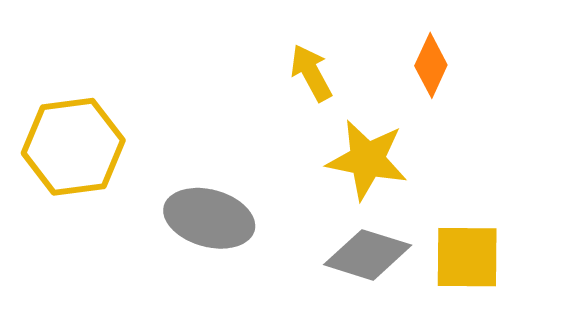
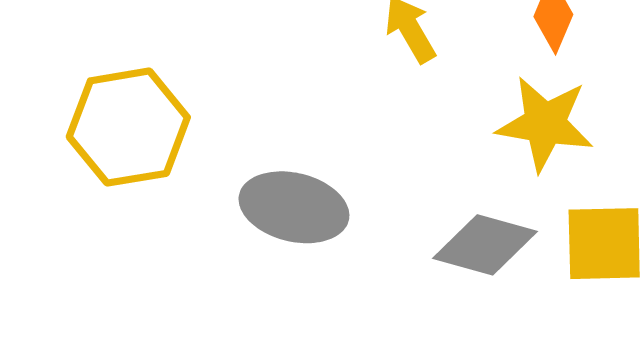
yellow star: (367, 160) -> (545, 124), moved

